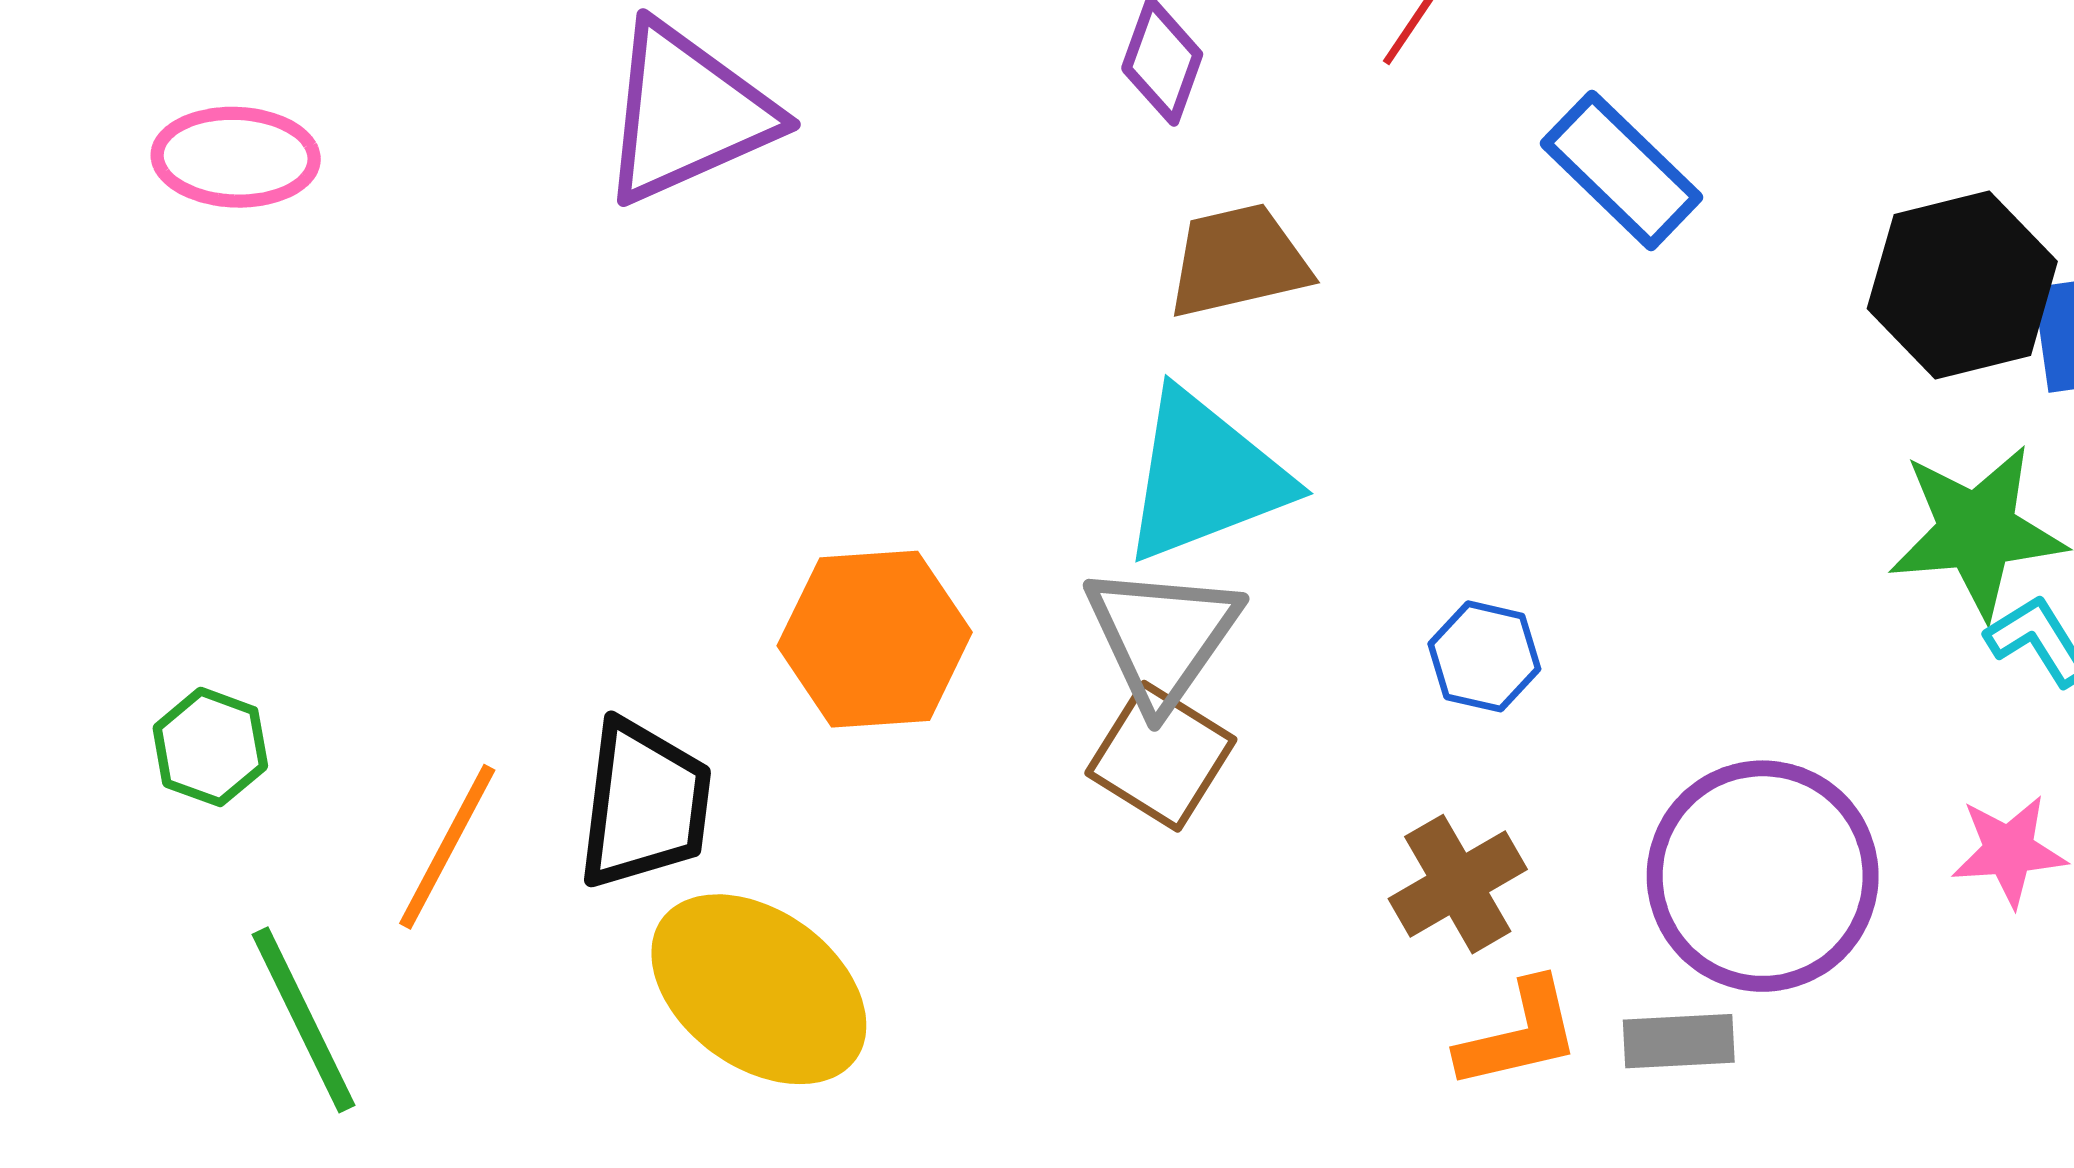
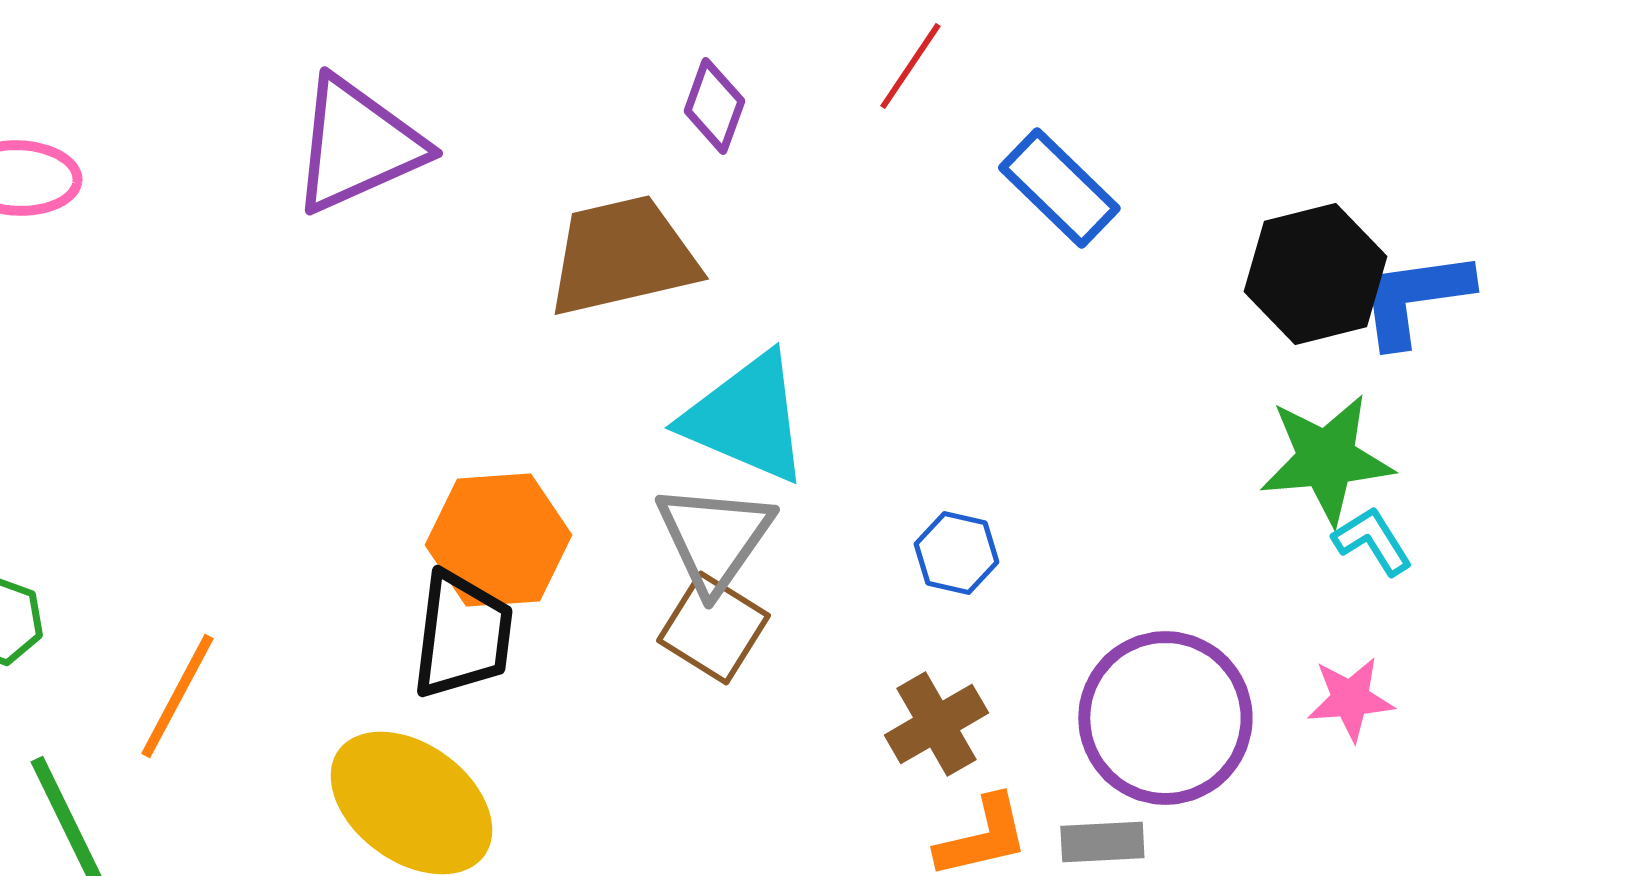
brown trapezoid: (1238, 261) -> (622, 256), moved, size x1.4
cyan triangle: (1205, 477) -> (746, 418), turned 44
black trapezoid: (644, 804) -> (462, 635), moved

